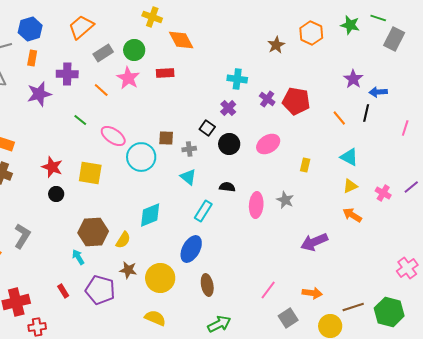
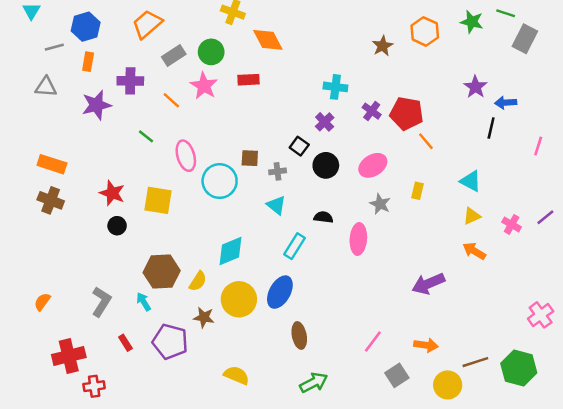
orange line: (339, 118) -> (426, 141), moved
pink ellipse: (113, 136) -> (186, 156), turned 40
gray star: (285, 200) -> (380, 204), moved
gray L-shape: (22, 236) -> (101, 302), moved
yellow circle: (160, 278) -> (239, 299), moved

